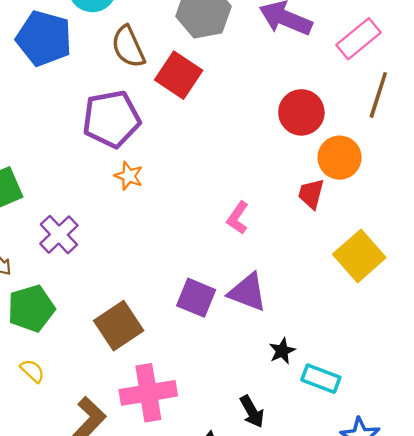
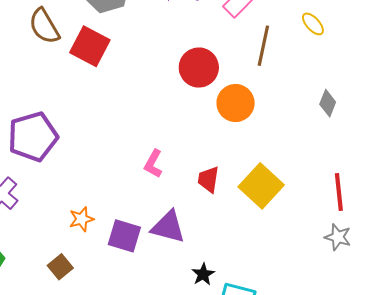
purple pentagon: (111, 119) -> (33, 137), moved
orange star: (129, 176) -> (81, 219), moved, turned -30
red trapezoid: (311, 194) -> (208, 179), moved
brown square: (119, 326) -> (60, 267), size x0.6

